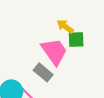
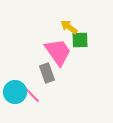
gray rectangle: (43, 72) -> (47, 73), turned 30

